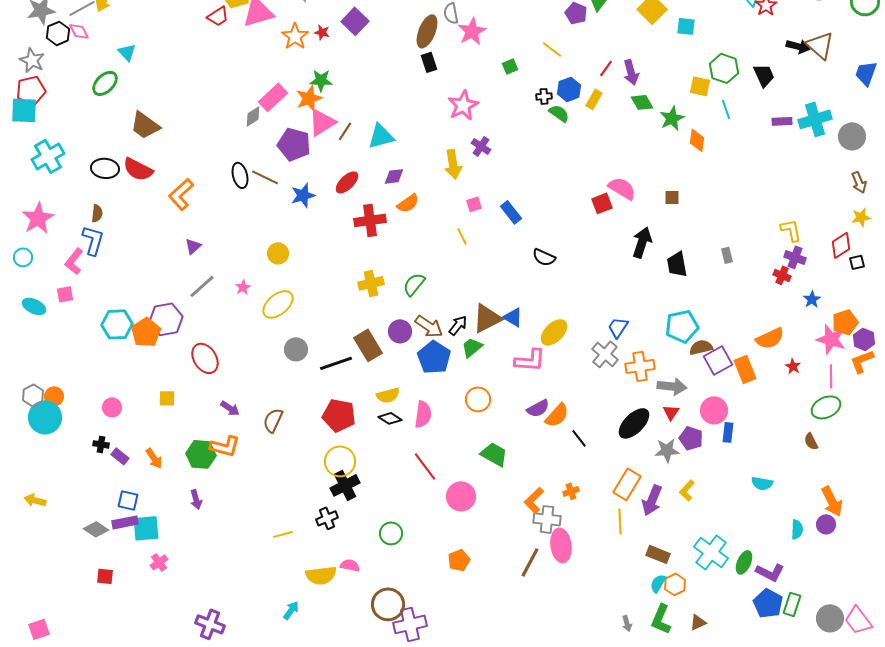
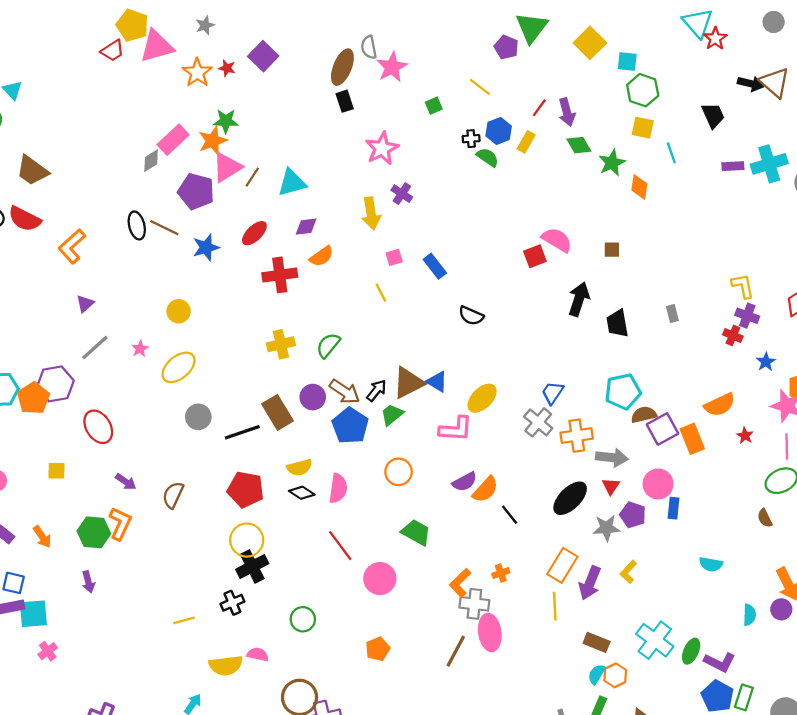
green hexagon: (724, 68) -> (643, 90), moved
orange L-shape: (225, 446) -> (120, 524), turned -80

